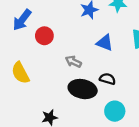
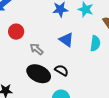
red circle: (44, 36) -> (16, 32), moved

